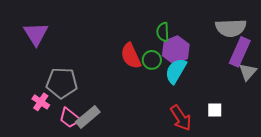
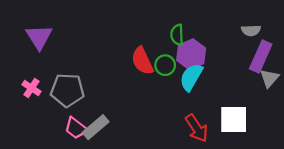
gray semicircle: (231, 28) -> (251, 30), size x0.6
pink cross: (41, 102) -> (32, 88), moved
white square: (215, 110) -> (234, 119), size x1.8

